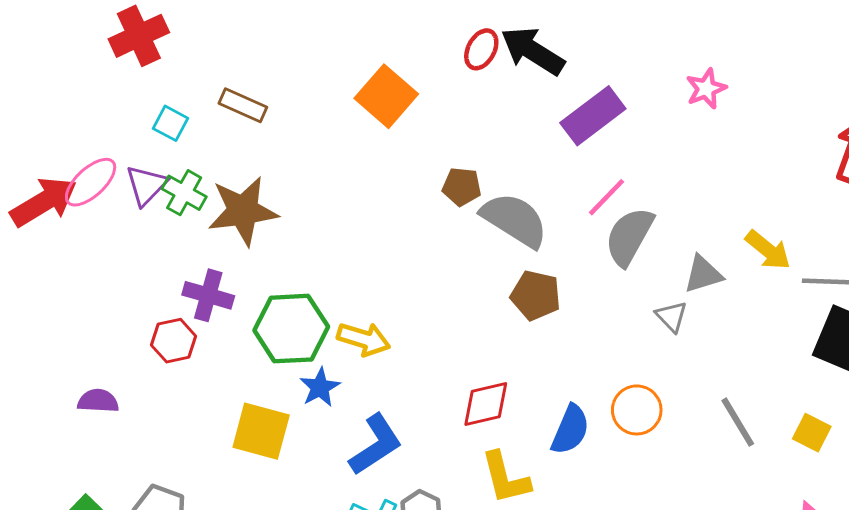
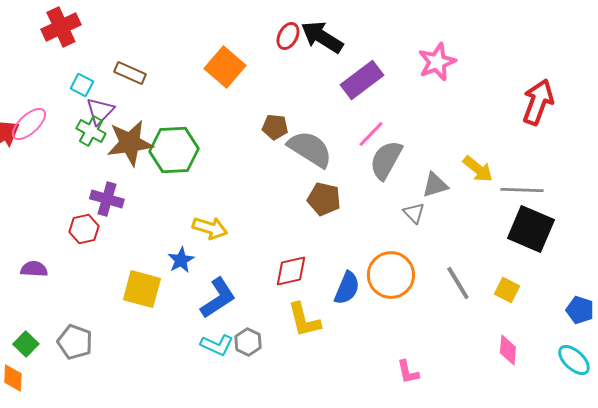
pink star: (706, 89) -> (437, 62), size x1.4
purple triangle: (146, 185) -> (100, 111), moved
green hexagon: (291, 329) -> (174, 150), moved
orange circle: (637, 410) -> (391, 275), size x1.4

